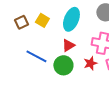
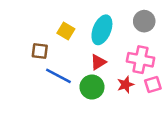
brown square: (21, 22) -> (40, 51), moved, turned 32

